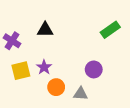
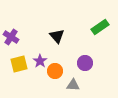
black triangle: (45, 30) -> (57, 36), moved, turned 49
orange circle: (56, 87) -> (55, 71), moved

